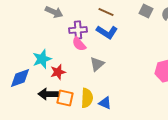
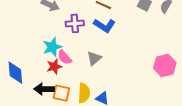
pink semicircle: (79, 44) -> (65, 57), moved
cyan star: (42, 59) -> (52, 47), moved
blue diamond: (20, 78) -> (15, 73), turned -75

